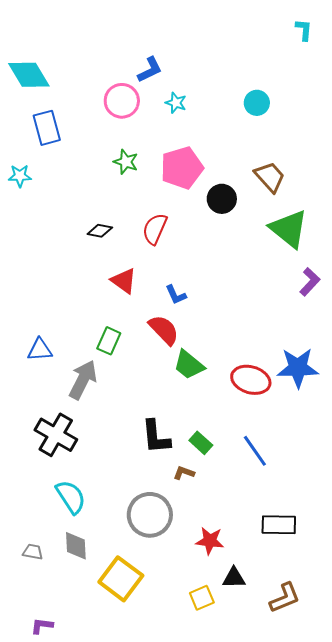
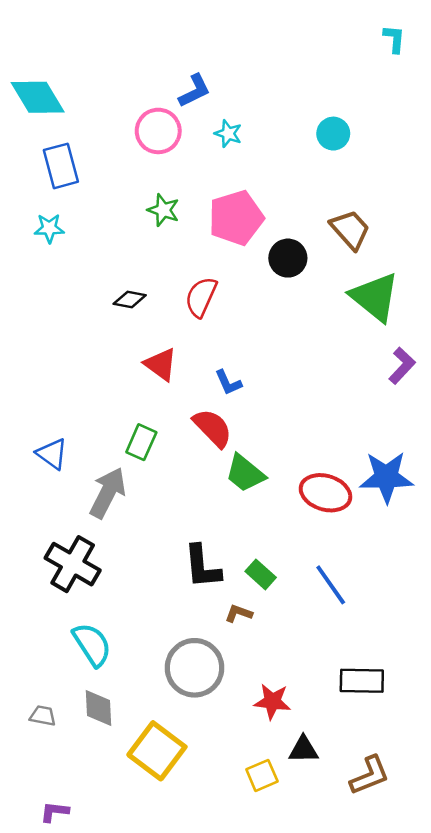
cyan star: (20, 176) -> (49, 228), moved
blue triangle: (40, 350) -> (52, 454), turned 40

